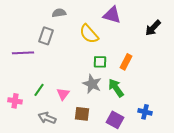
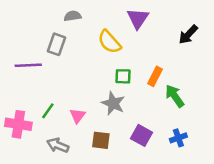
purple triangle: (112, 15) -> (138, 18), turned 48
green arrow: (116, 88) -> (175, 96), moved
pink cross: (15, 101) -> (18, 124), size x1.5
blue cross: (145, 112) -> (178, 138), turned -32
purple square: (115, 120) -> (141, 135), moved

